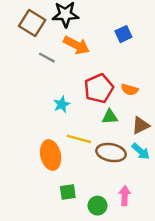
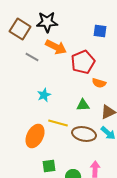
blue square: (123, 34) -> (100, 31), moved, turned 32
red pentagon: (99, 88) -> (83, 62), moved
orange ellipse: (51, 155) -> (35, 136), turned 40

